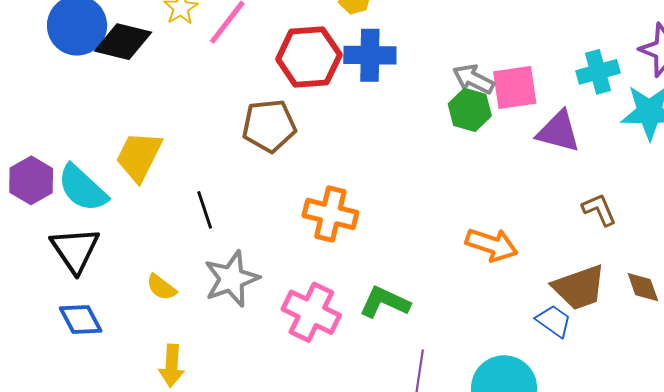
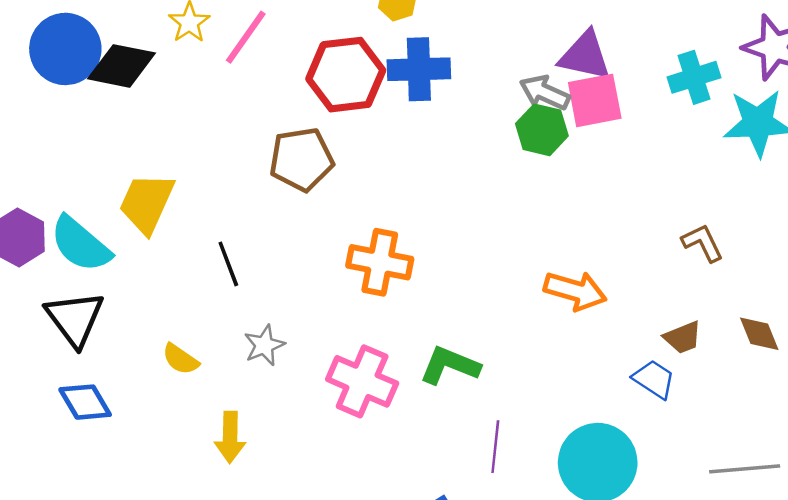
purple triangle: (559, 132) -> (585, 56), moved
gray star: (231, 279) -> (264, 345), size x0.6
brown trapezoid: (579, 287) -> (683, 338), size x0.6
yellow arrow: (172, 366) -> (230, 437), moved

